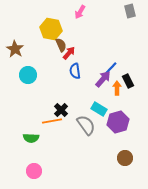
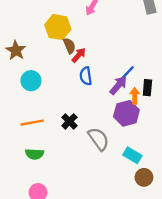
black rectangle: (128, 81) -> (147, 88), turned 32
cyan rectangle: (99, 109) -> (132, 155), moved
orange line: (52, 121) -> (32, 123), moved
purple hexagon: (118, 122) -> (126, 113), moved

